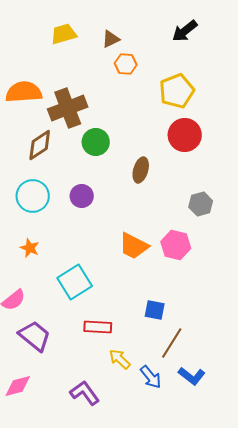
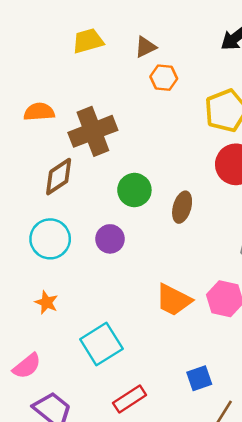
orange semicircle: (24, 92) -> (39, 112), size x0.7
green circle: (96, 142) -> (134, 190), moved
blue square: (155, 310) -> (199, 378), turned -30
red rectangle: (98, 327) -> (130, 399), turned -36

